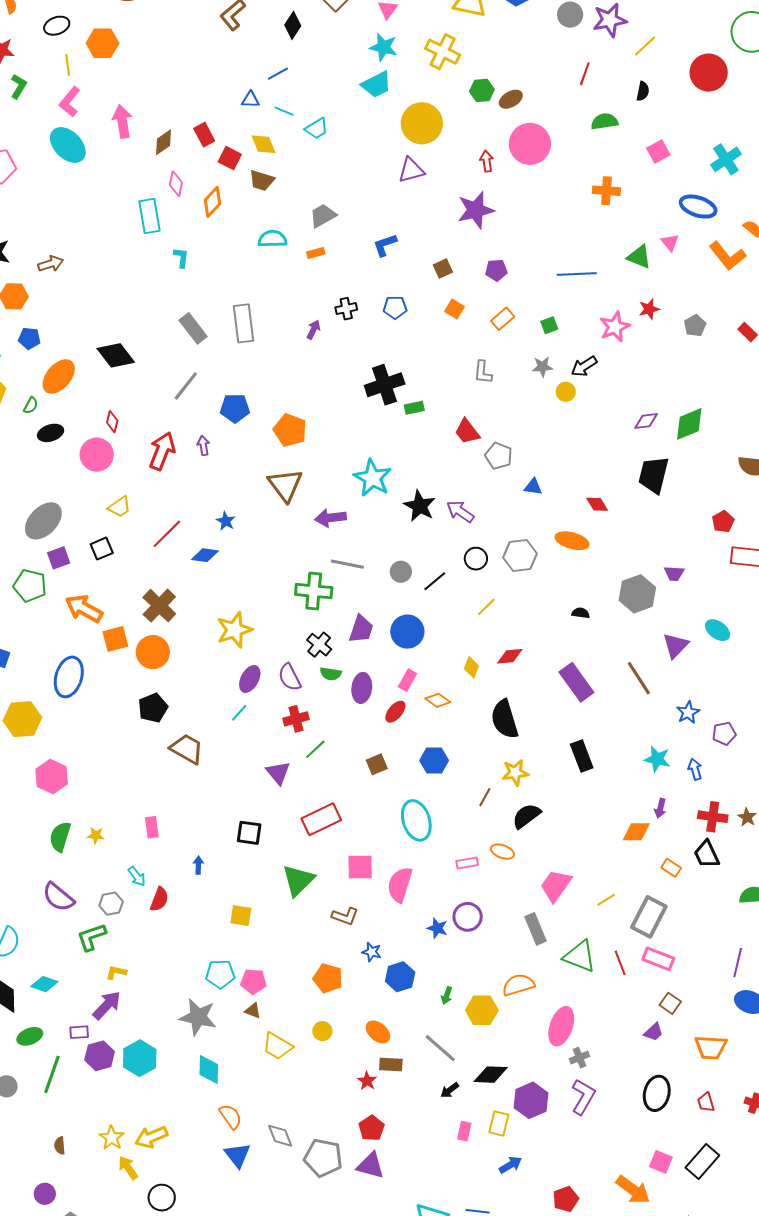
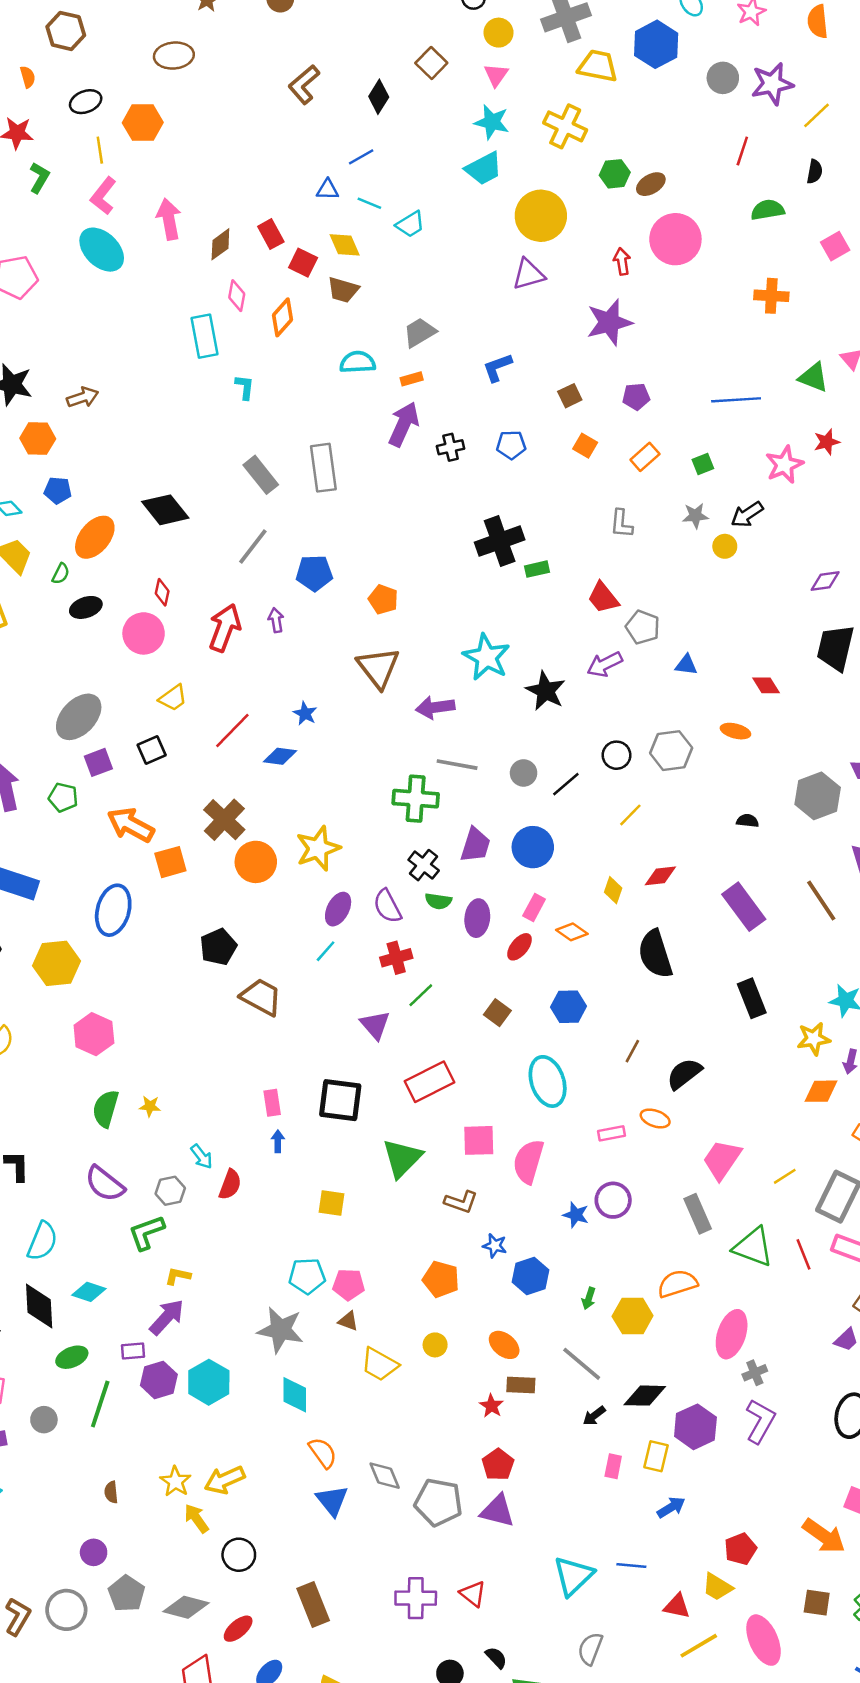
purple arrow: (313, 330) -> (404, 424), moved, size x1.8
orange pentagon: (290, 430) -> (383, 599), size x0.7
purple arrow: (460, 511) -> (605, 664), moved, turned -60
orange ellipse: (572, 541) -> (735, 731), size x0.7
green pentagon: (30, 586) -> (63, 797), size x0.7
orange circle: (153, 652) -> (256, 862), moved
brown square: (377, 764) -> (497, 1013), turned -30
yellow star: (515, 773) -> (814, 1039), moved
pink rectangle: (152, 827) -> (272, 1103), moved
black square: (249, 833) -> (340, 1100), size x1.4

